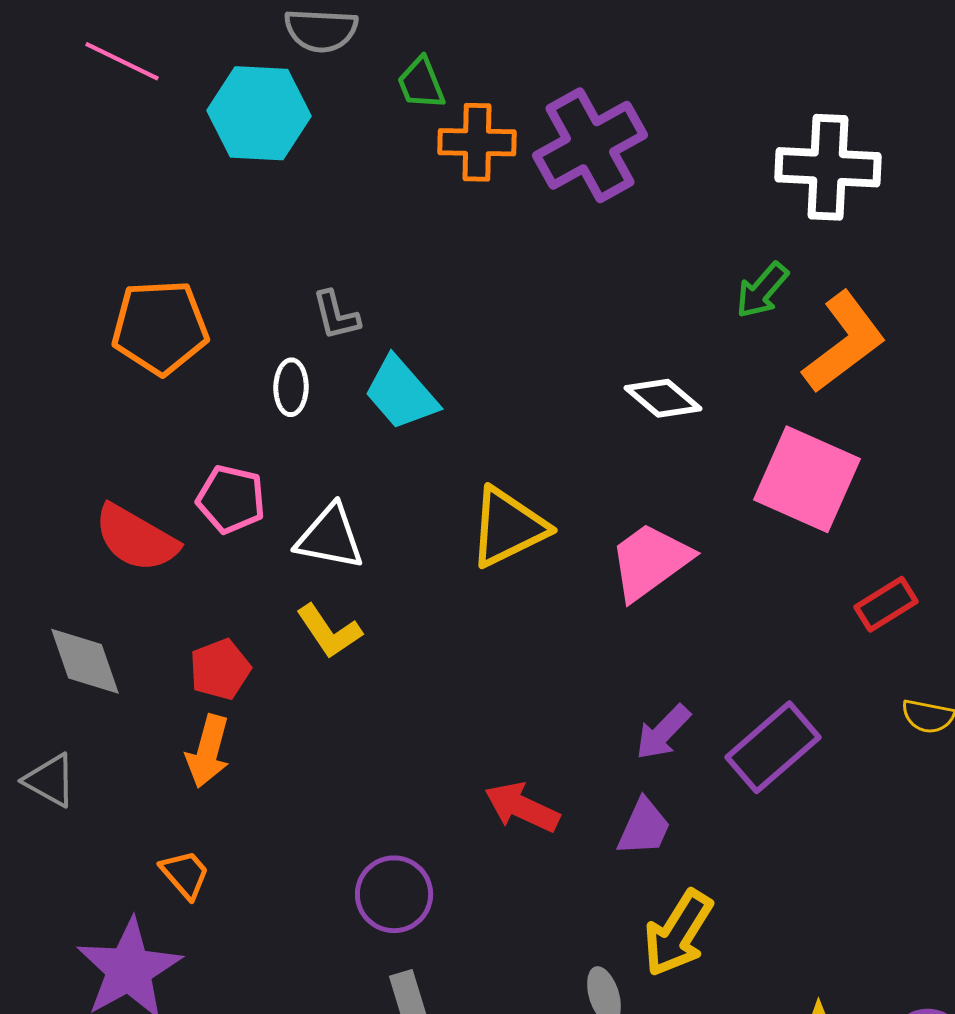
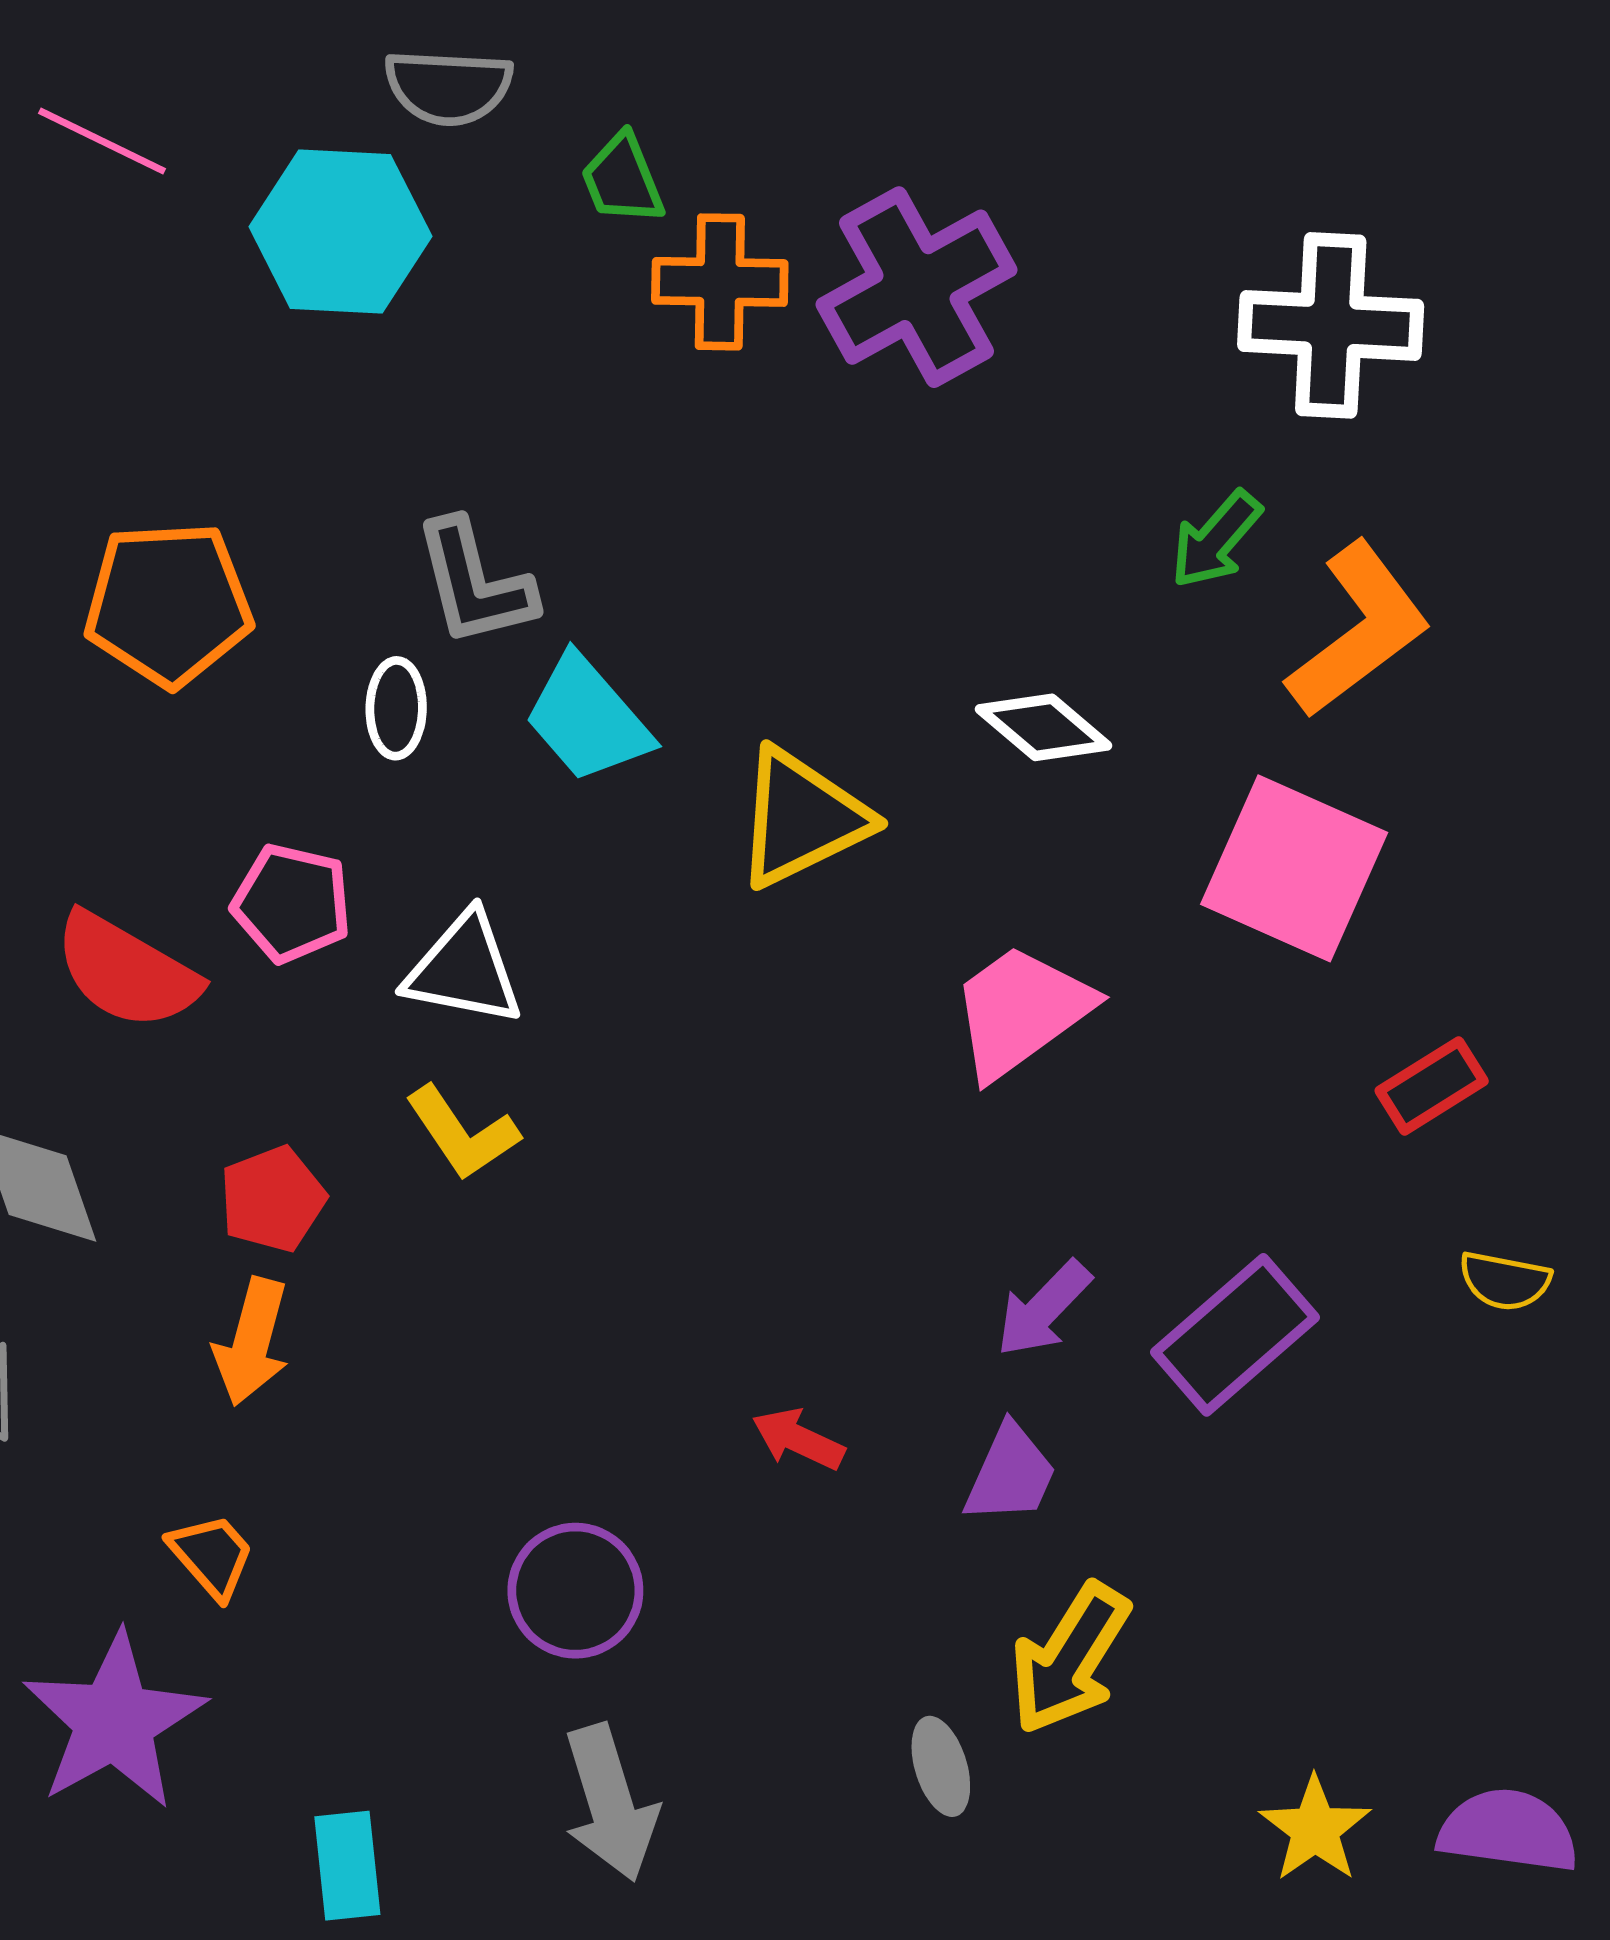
gray L-shape: (336, 315) -> (474, 583), size x1.5
yellow triangle: (508, 527) -> (802, 818), moved
red arrow: (522, 807) -> (798, 1439), size x0.7

